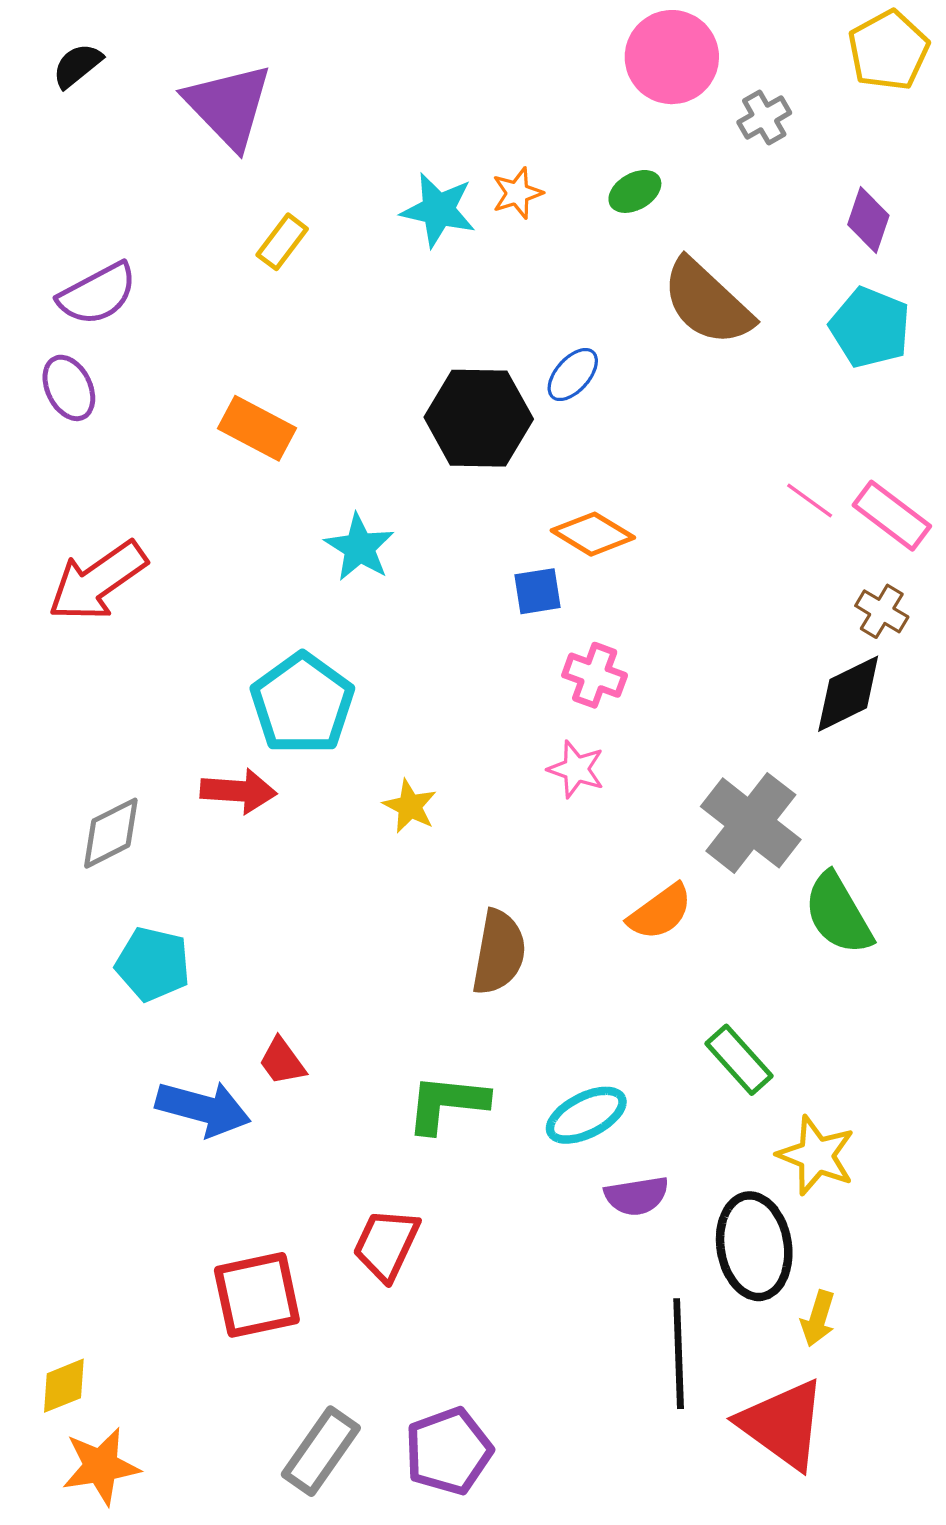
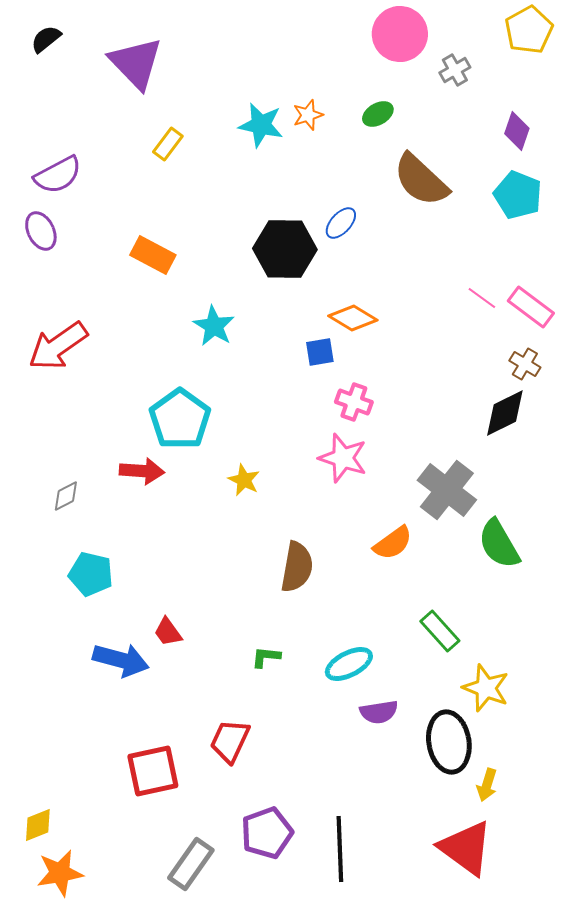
pink star: (576, 769) -> (343, 458), size x1.4
gray diamond: (111, 833) -> (66, 496), size x0.7
green L-shape: (447, 1103) -> (266, 657), size x0.6
black line: (679, 1354) -> (340, 849), moved
purple pentagon: (448, 1451) -> (267, 833), moved

